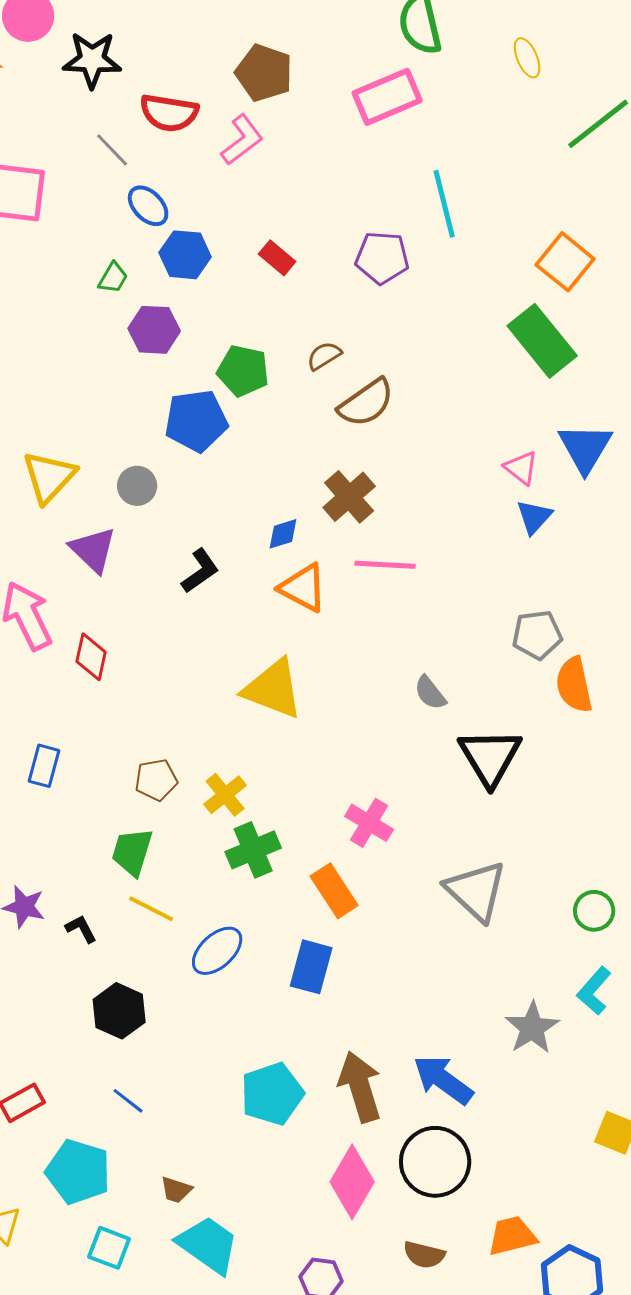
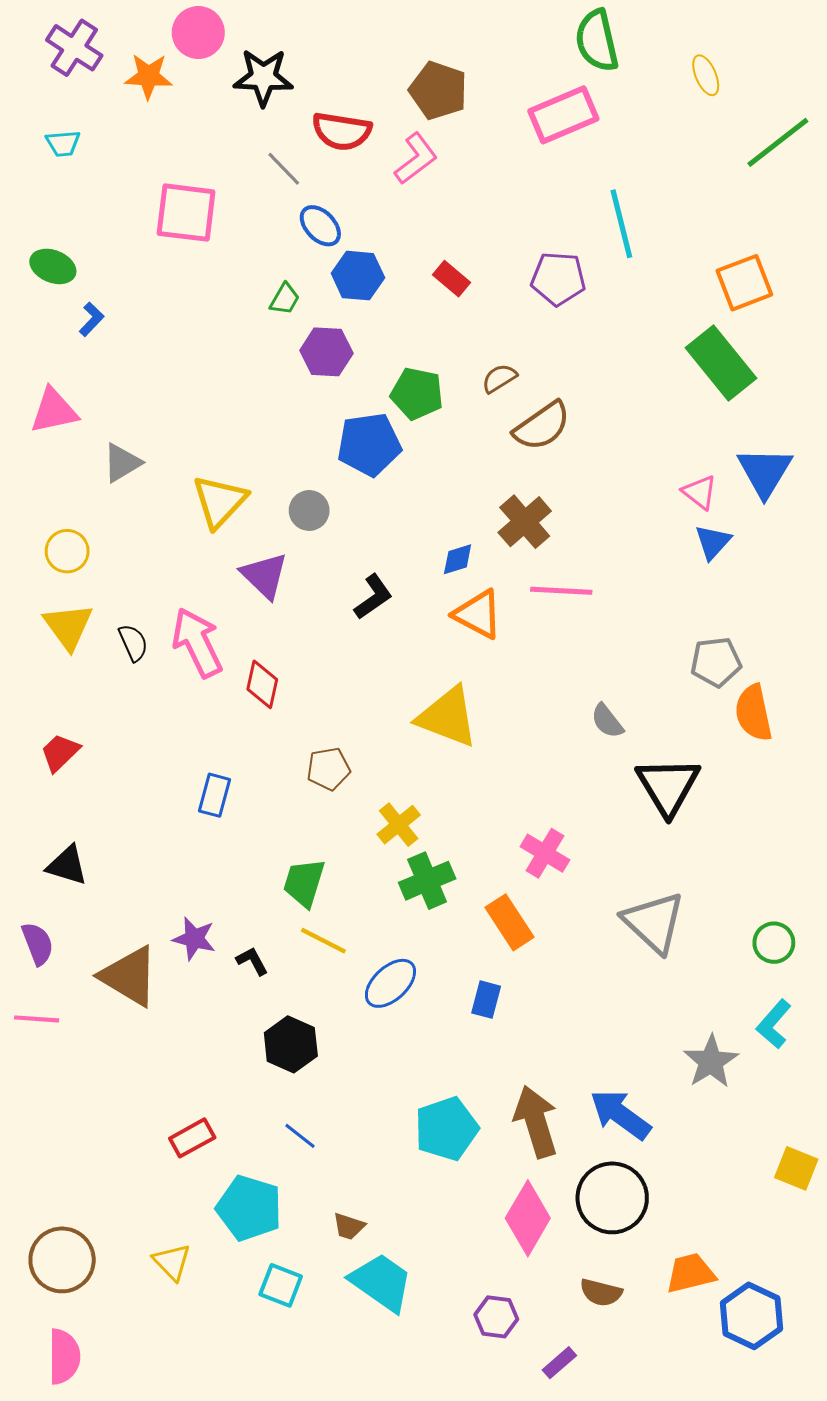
orange square: (565, 262) -> (744, 283), turned 30
brown pentagon: (156, 780) -> (328, 769), moved
blue rectangle: (311, 967) -> (486, 1000), size x0.7

